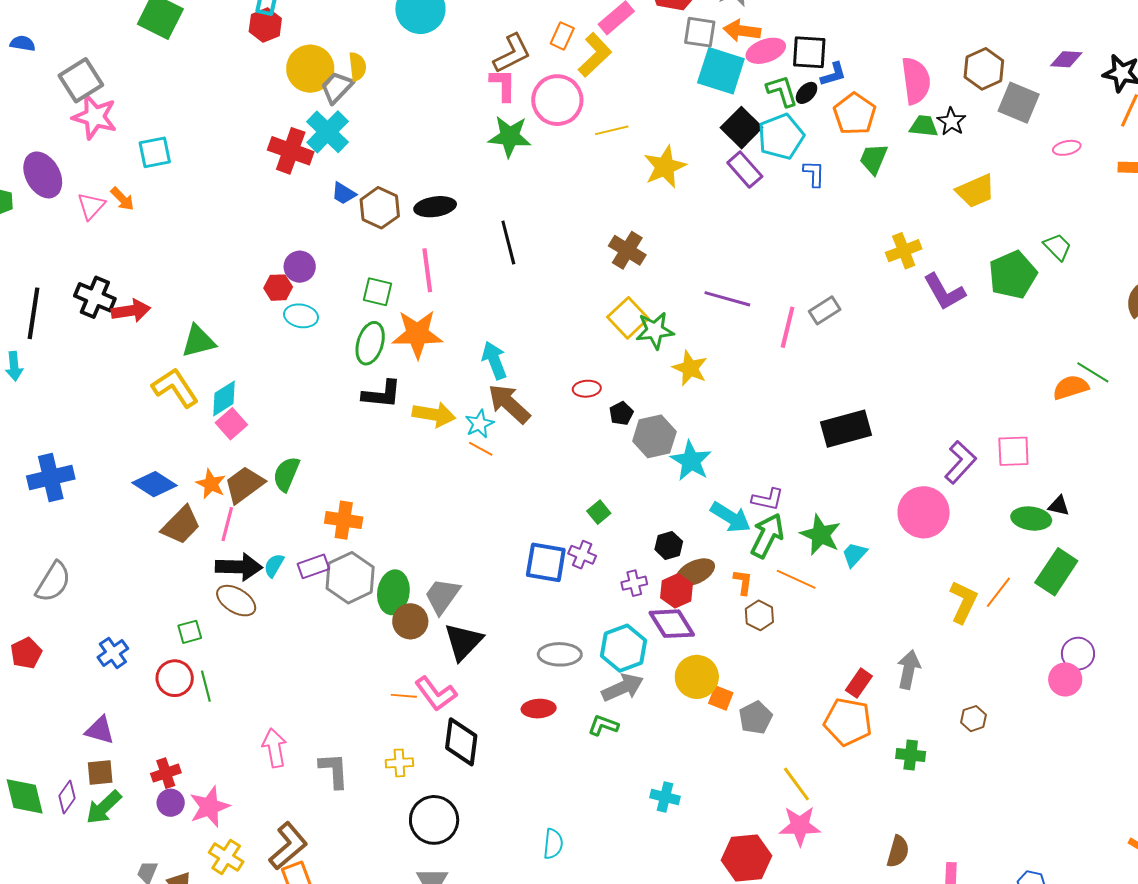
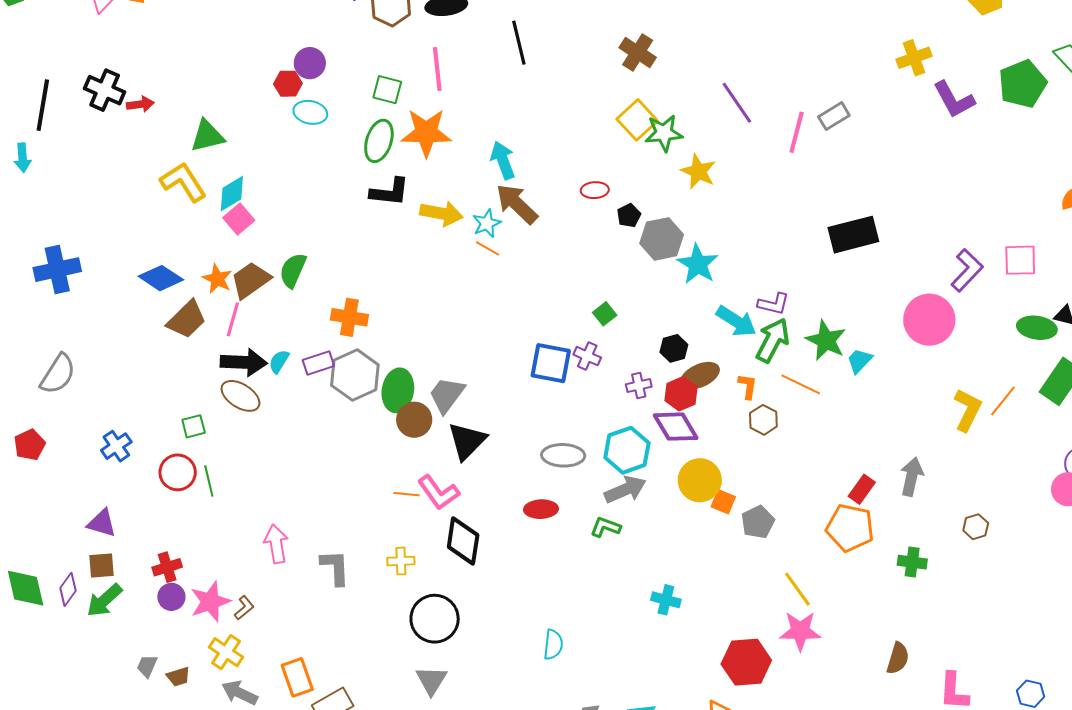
purple line: (727, 299) -> (737, 103), turned 39
red arrow: (131, 311) -> (140, 104), size x0.7
brown L-shape: (288, 846) -> (244, 608), moved, size x0.5

